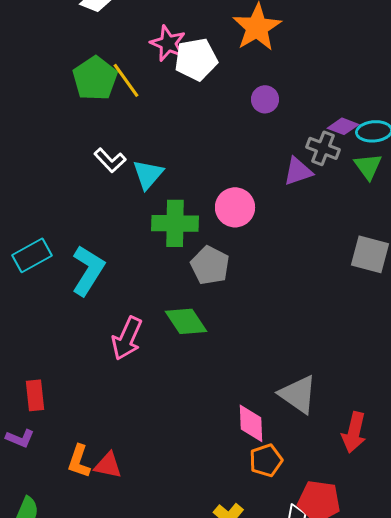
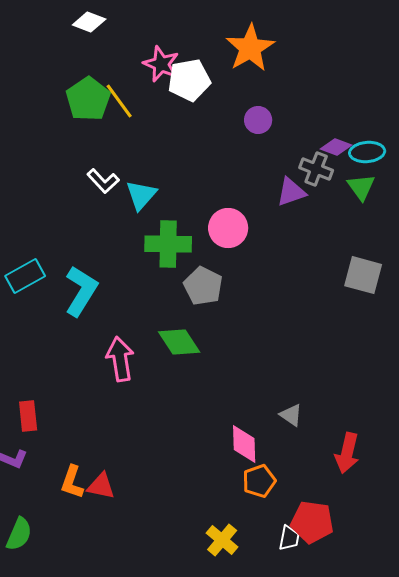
pink arrow: (127, 338) -> (120, 359), turned 147
gray triangle: (298, 394) -> (291, 415), size x0.6

